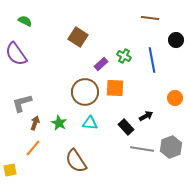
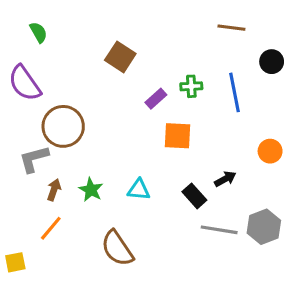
green semicircle: (25, 21) -> (38, 32), turned 32
green cross: (124, 56) -> (191, 86), turned -32
brown circle: (85, 92) -> (63, 126), moved

